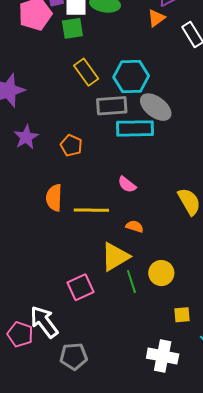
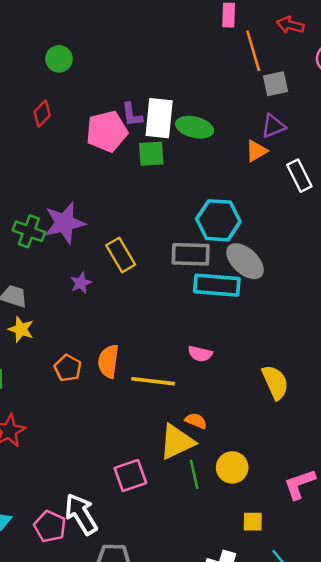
yellow rectangle: (86, 72) -> (121, 255), moved
purple star: (26, 137) -> (81, 283), size x0.7
orange pentagon: (71, 145) -> (68, 368), moved
pink semicircle: (127, 185) -> (200, 354), turned -30
orange semicircle: (135, 226) -> (196, 421), moved

